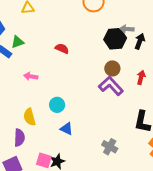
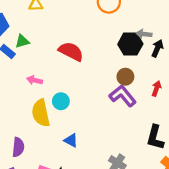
red semicircle: (62, 49) -> (71, 51), size x1.6
cyan circle: (57, 105) -> (61, 101), moved
yellow semicircle: (30, 117) -> (41, 113), moved, size x1.4

